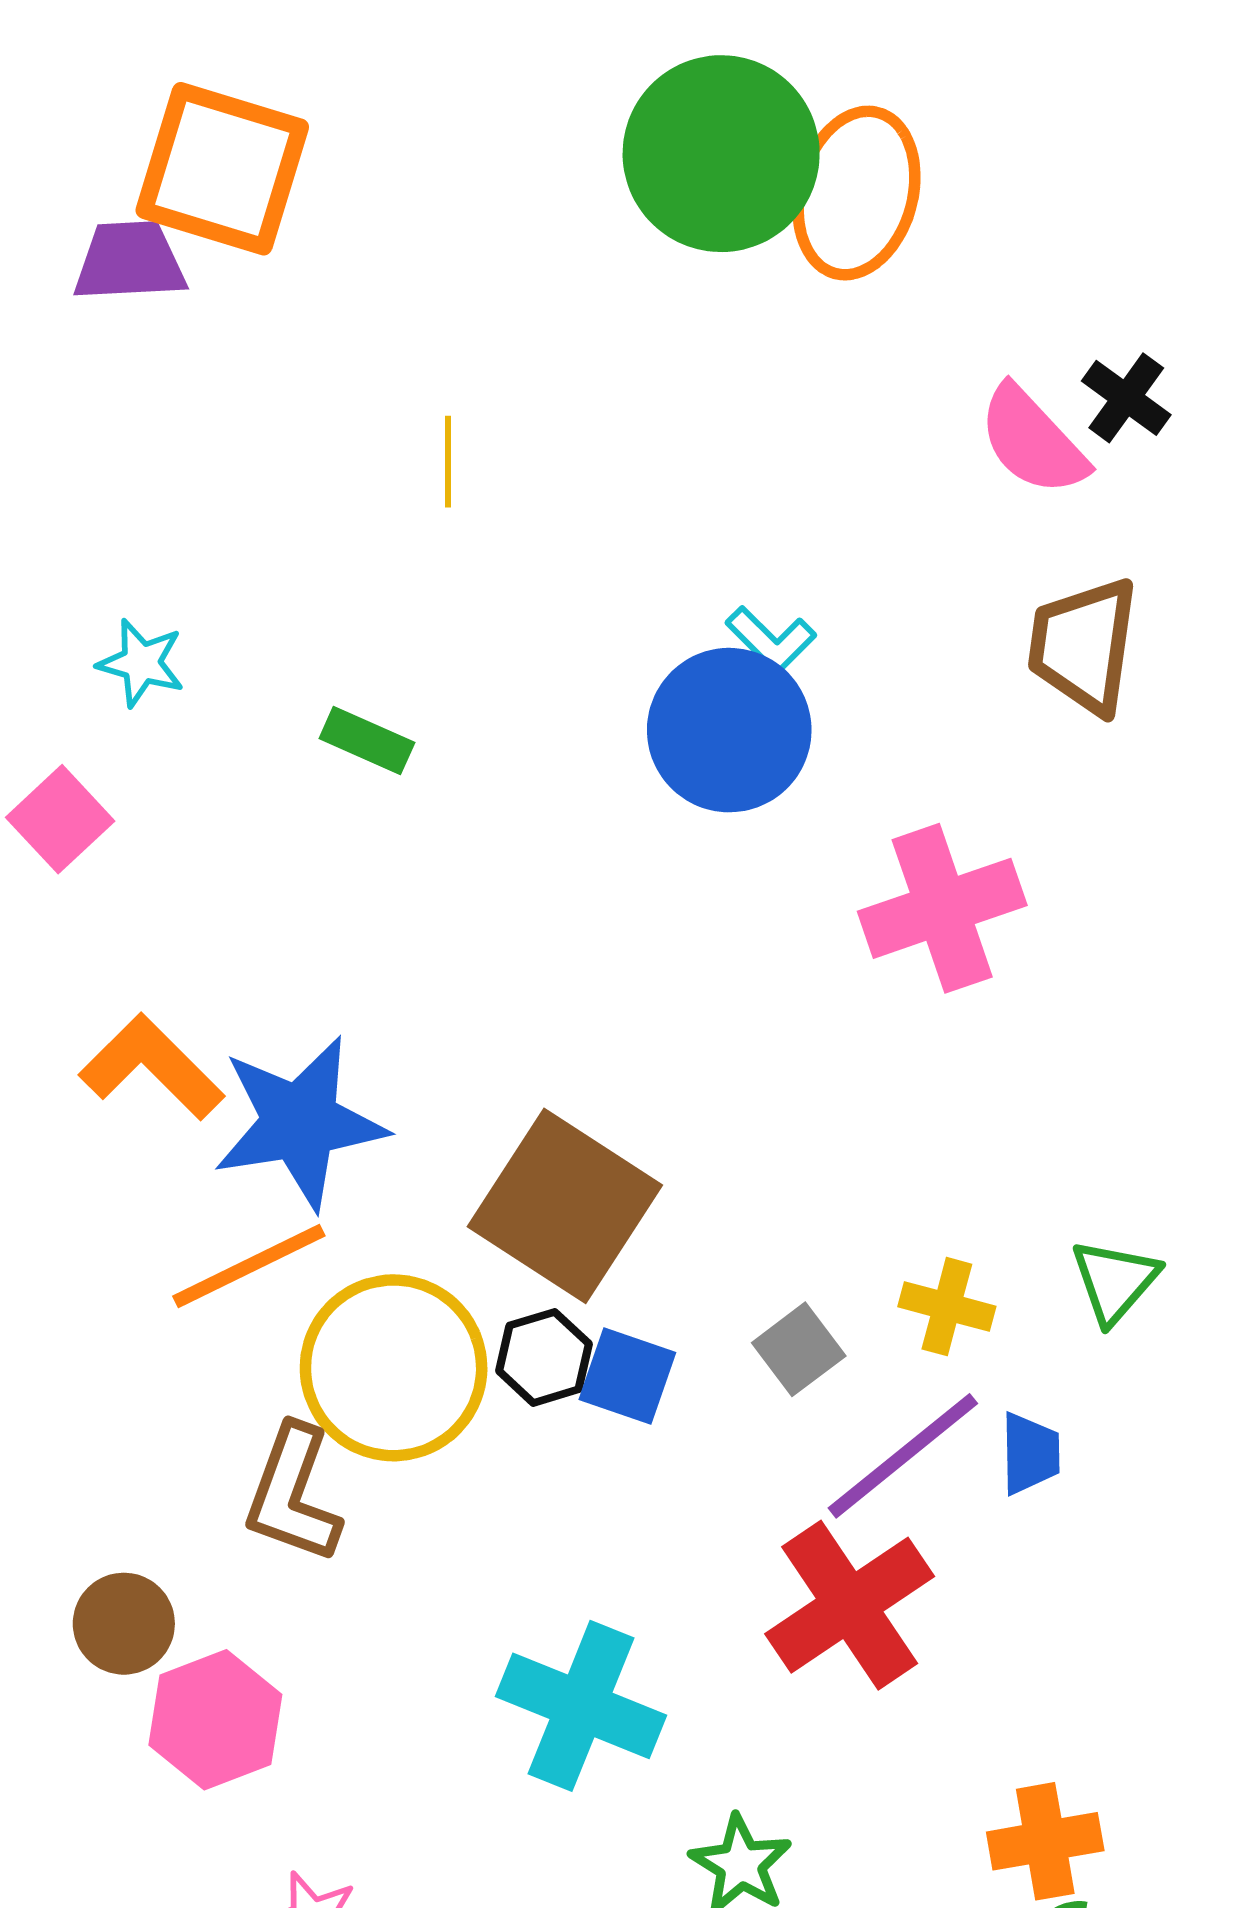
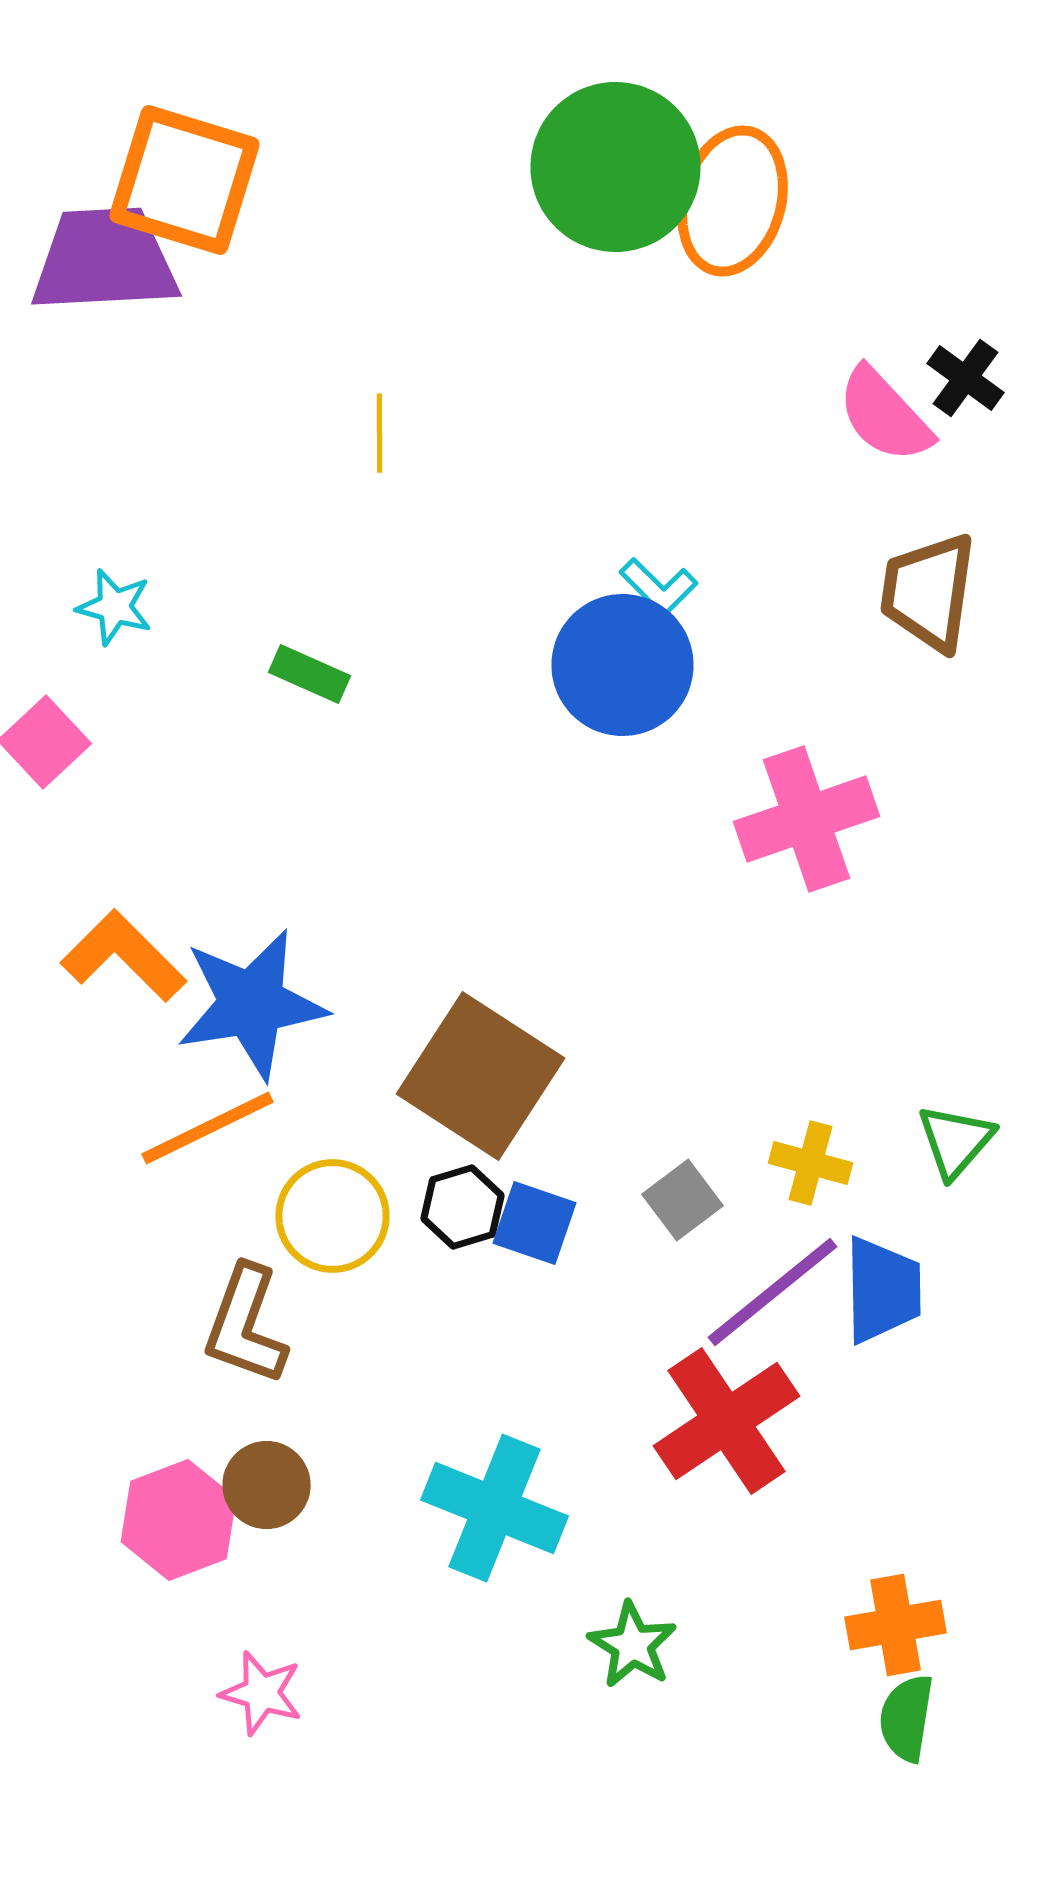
purple trapezoid: (130, 261) -> (104, 260), size x1.5
yellow circle: (394, 1368) -> (332, 1216), size x0.7
blue trapezoid: (1030, 1454) -> (882, 1290), size x1.5
brown circle: (124, 1624) -> (266, 1485), moved

